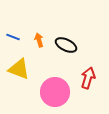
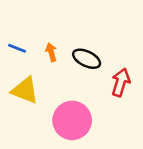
red arrow: (88, 78) -> (121, 82), moved

